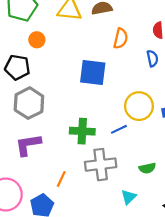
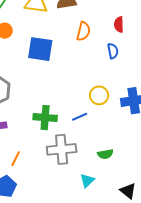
blue square: (93, 72) -> (40, 49), moved
yellow circle: (139, 106) -> (99, 95), size x0.7
orange line: (61, 179) -> (16, 159), moved

